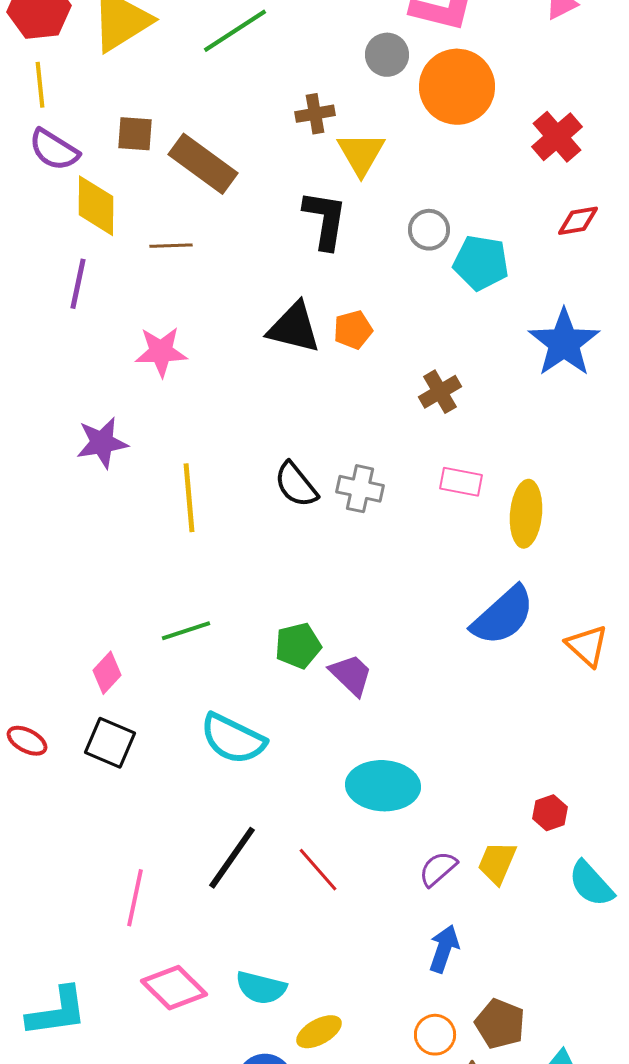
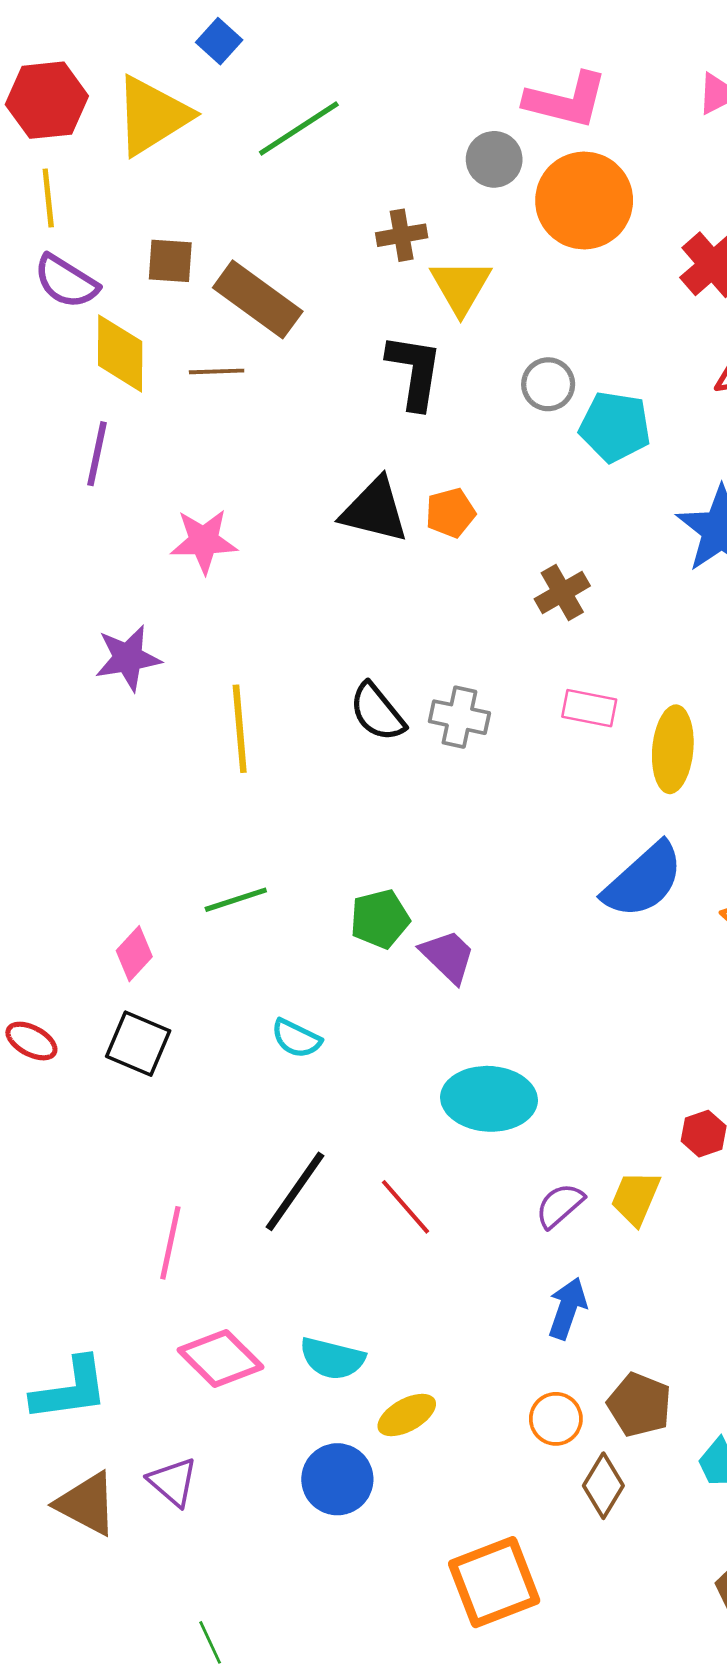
brown line: (171, 246) -> (217, 371), moved
cyan semicircle: (233, 739) -> (296, 1038), size x0.6

